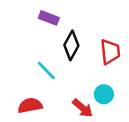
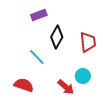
purple rectangle: (49, 18) -> (39, 15), turned -42
red semicircle: (30, 106) -> (24, 85), turned 30

